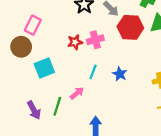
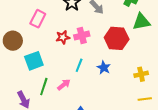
pink rectangle: (33, 25) -> (38, 19), moved
red hexagon: (130, 27) -> (117, 38), moved
green line: (57, 106) -> (44, 87), moved

